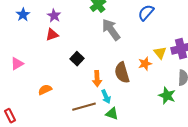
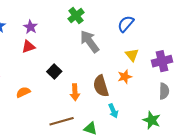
yellow triangle: (160, 53) -> (132, 55), moved
orange semicircle: (45, 90) -> (23, 92), moved
green star: (167, 96) -> (152, 120), moved
cyan arrow: (106, 97) -> (113, 111), moved

